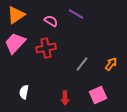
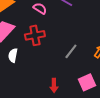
white semicircle: (24, 92) -> (13, 55), moved

